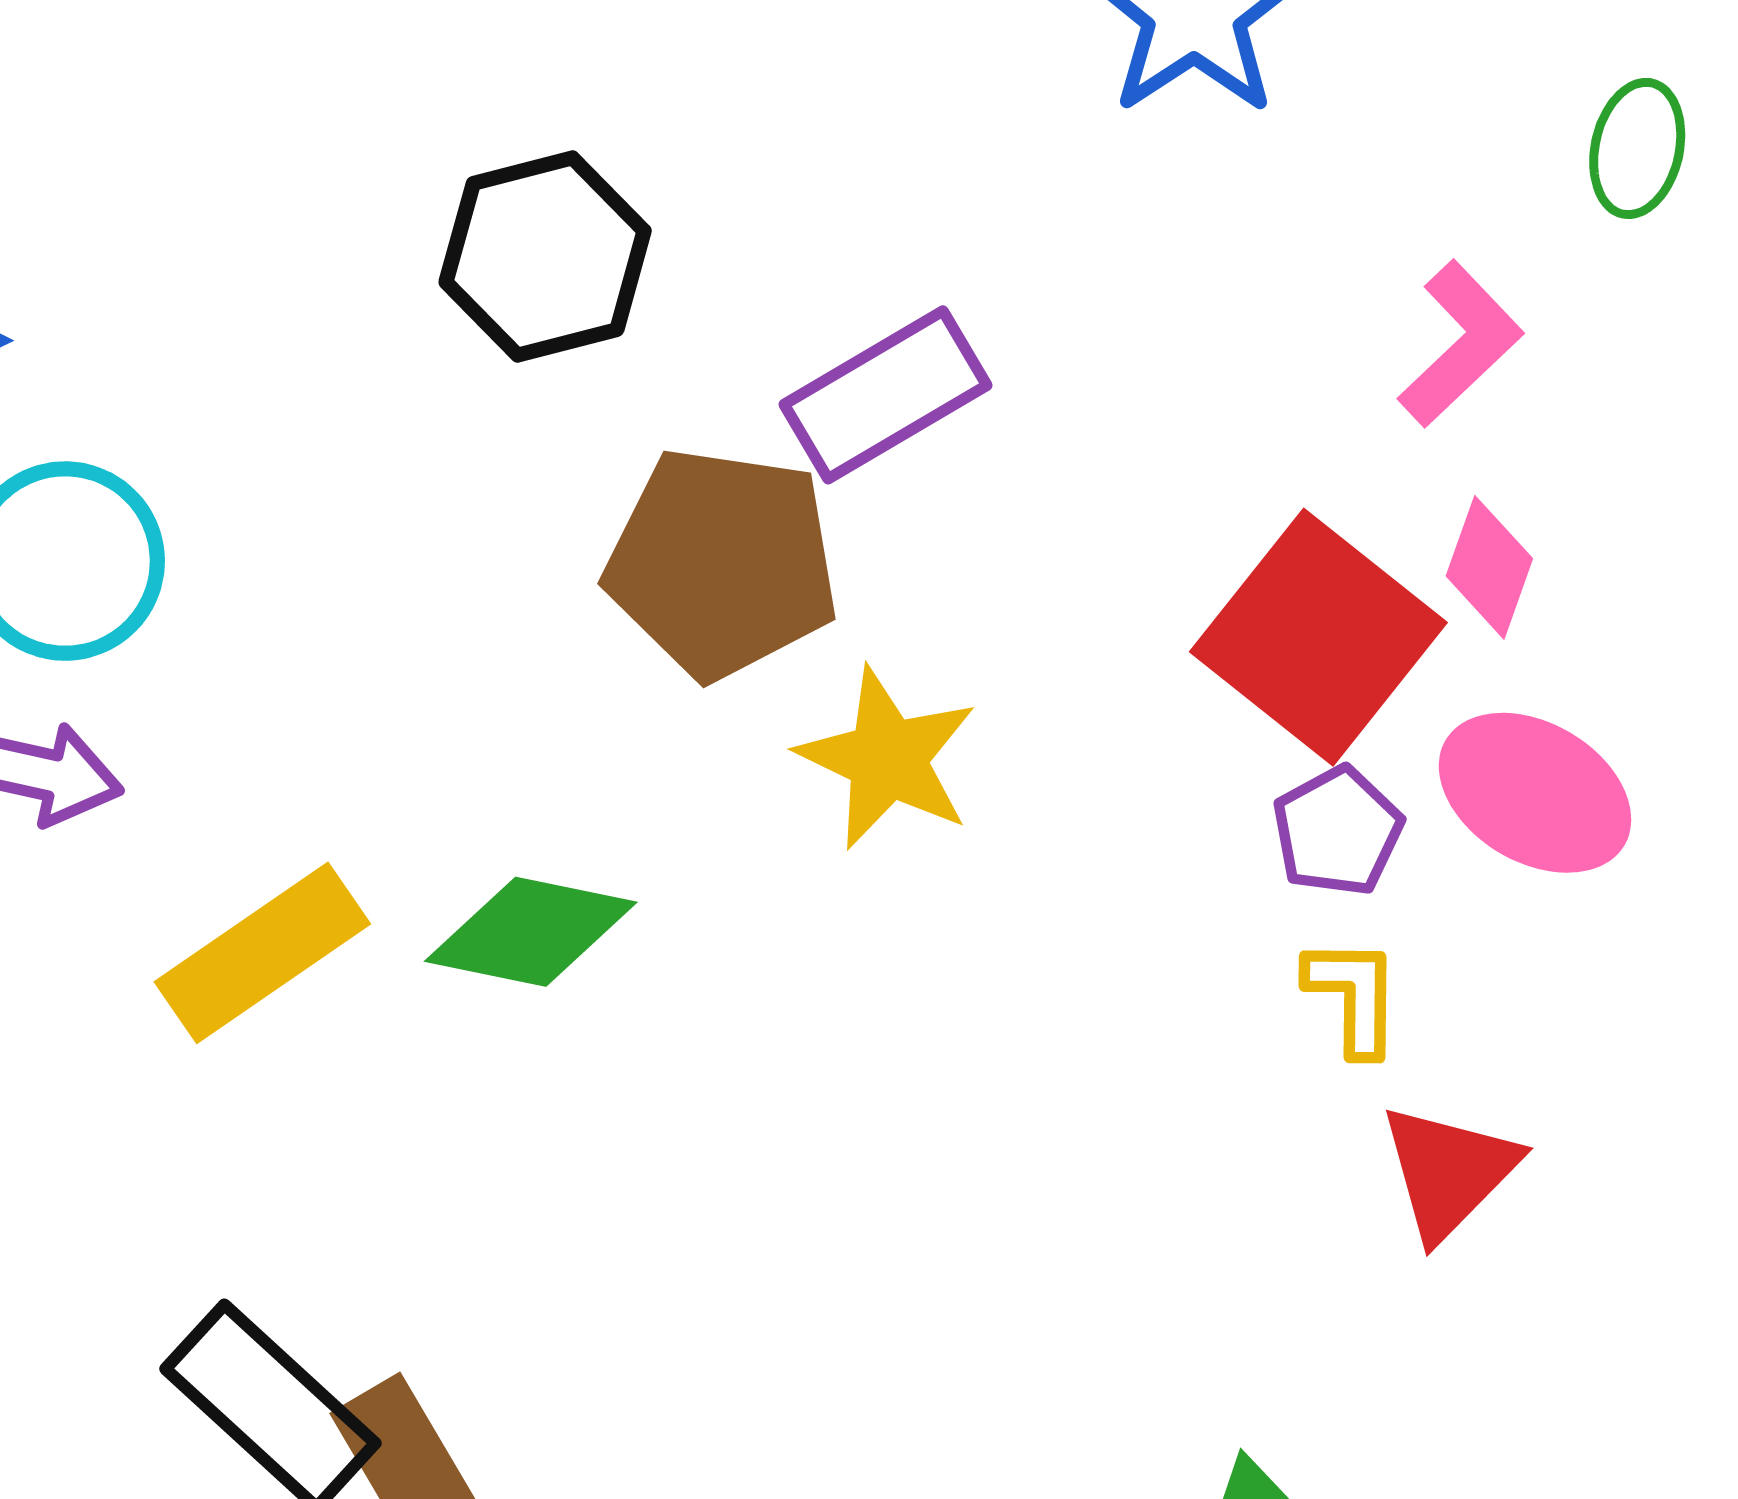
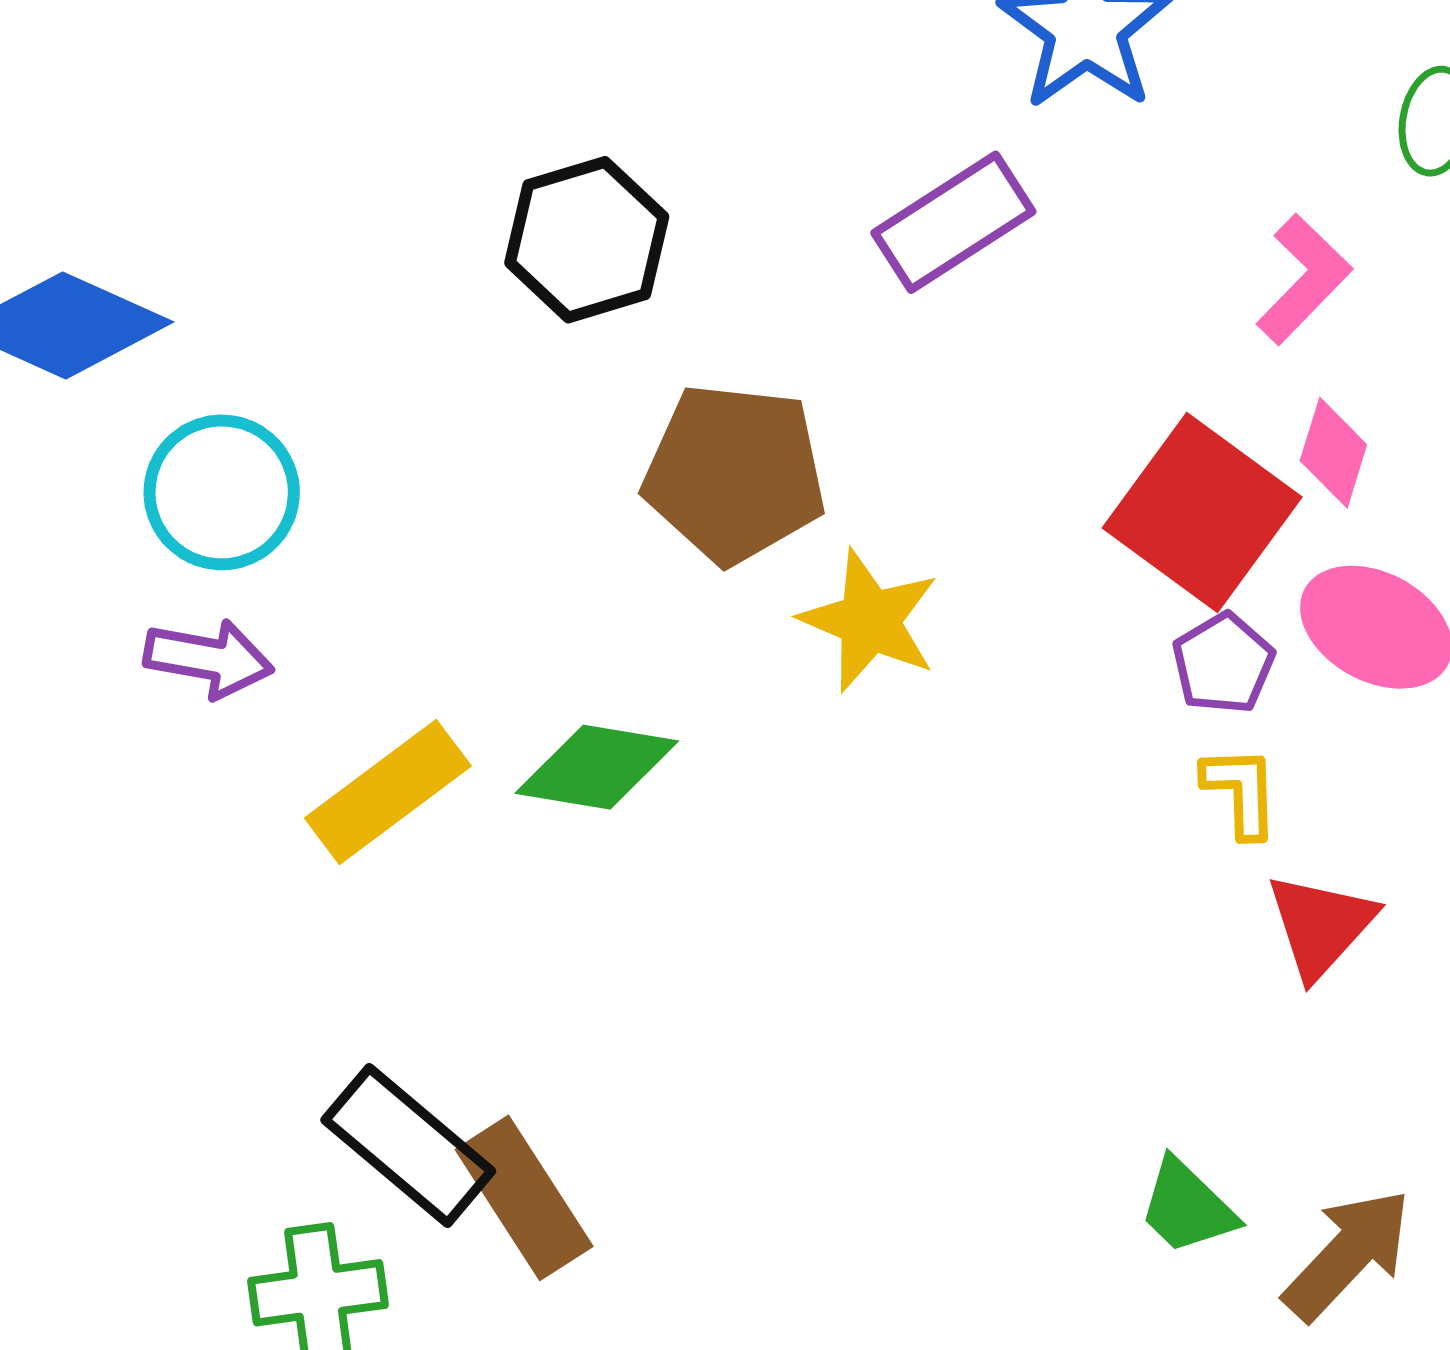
purple rectangle: (886, 395) -> (953, 222), moved

